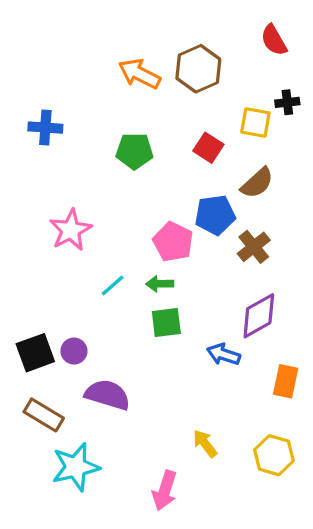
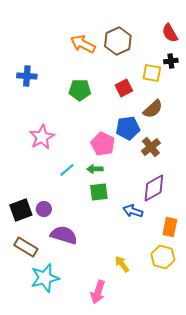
red semicircle: (274, 40) -> (170, 33), moved
red square: (208, 148) -> (124, 88), turned 30
yellow hexagon: (274, 455) -> (163, 257), moved

